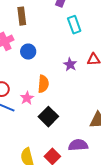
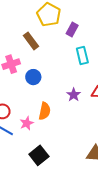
brown rectangle: (22, 16) -> (31, 41), turned -36
black square: (48, 117) -> (39, 155), moved

